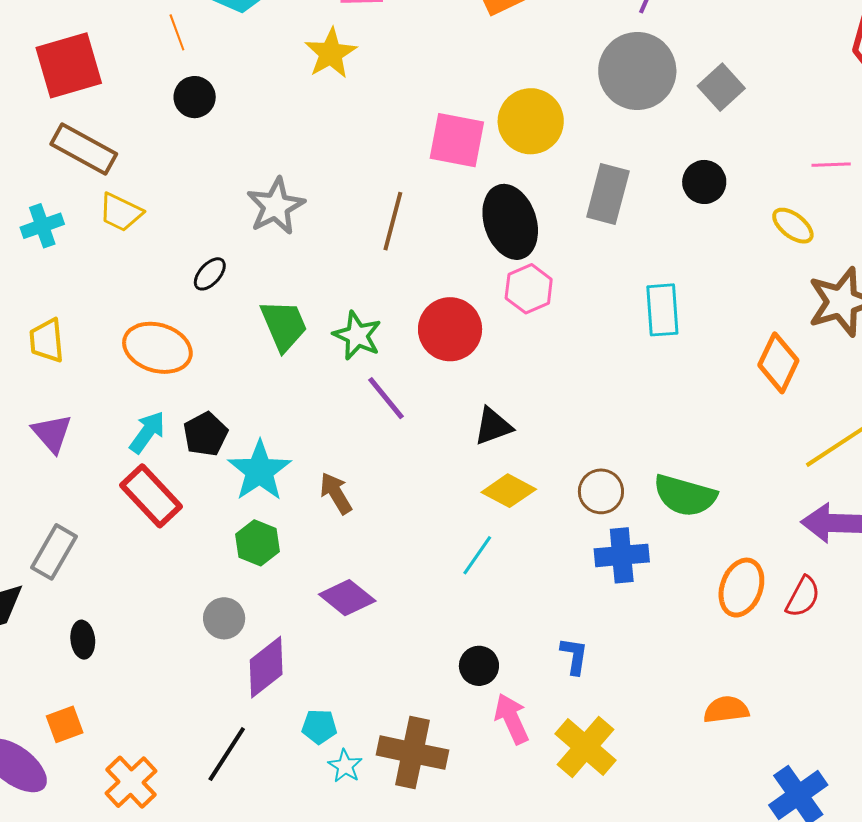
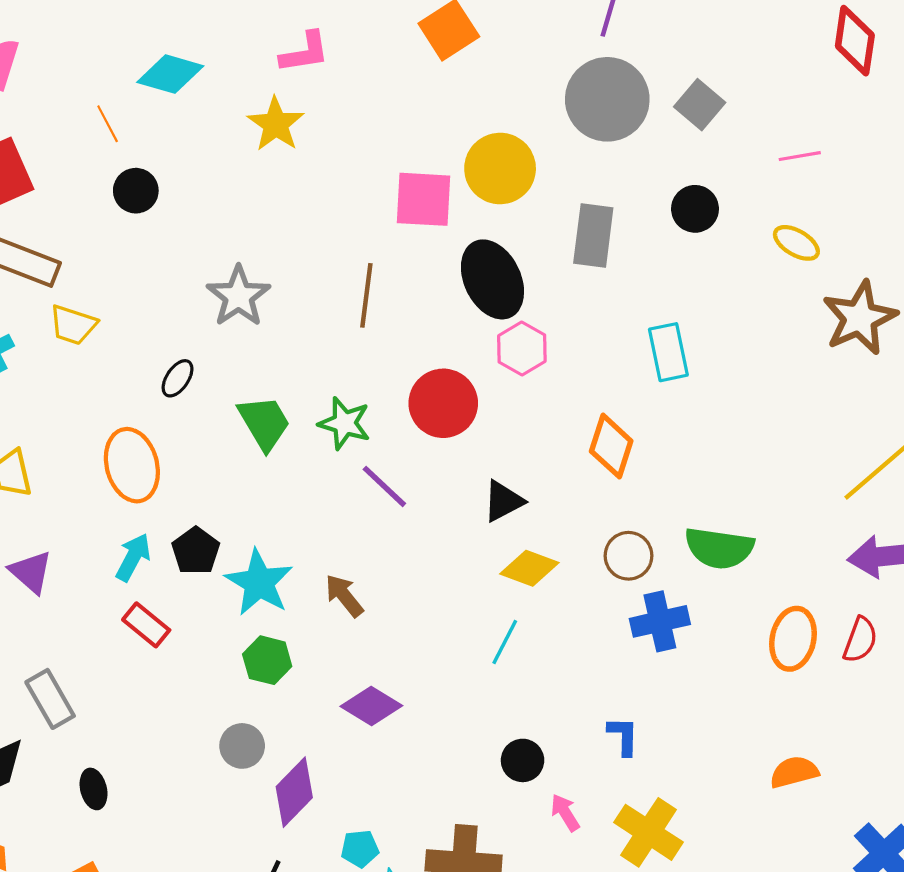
pink line: (831, 165) -> (800, 156), moved
orange ellipse: (157, 348) -> (132, 465), turned 66
orange diamond: (778, 363) -> (611, 446), moved
red rectangle: (151, 496) -> (146, 625), size x0.7
gray rectangle: (54, 552) -> (50, 699), turned -52
pink arrow: (512, 719) -> (565, 813), size x0.7

